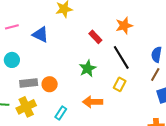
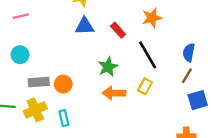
blue triangle: (40, 35) -> (84, 26), moved, turned -30
orange arrow: (93, 102) -> (114, 93), moved
cyan rectangle: (61, 113) -> (64, 118), moved, turned -48

